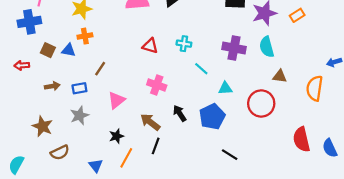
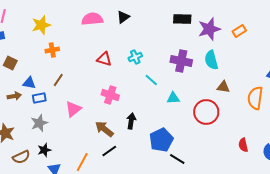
orange cross: (85, 36) -> (52, 50), moved
cyan cross: (184, 44) -> (135, 57), turned -32
blue triangle: (69, 50) -> (29, 83), moved
black arrow: (180, 113) -> (131, 121), turned 42
blue pentagon: (212, 117) -> (161, 140), moved
black star: (116, 136) -> (44, 150), moved
red semicircle: (301, 139) -> (243, 145), size x0.6
black line: (156, 146) -> (109, 151), turned 35

